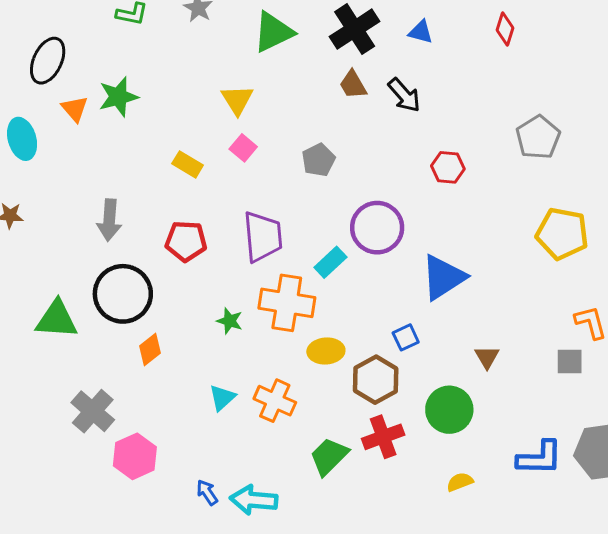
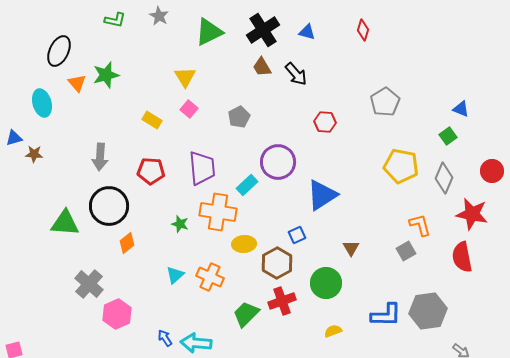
gray square: (570, 362) -> (406, 251), turned -30

